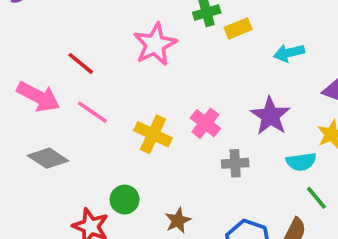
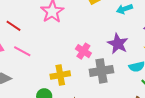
yellow cross: (153, 134) -> (60, 75), moved, turned -30
gray cross: (235, 163) -> (101, 71), size x1.6

